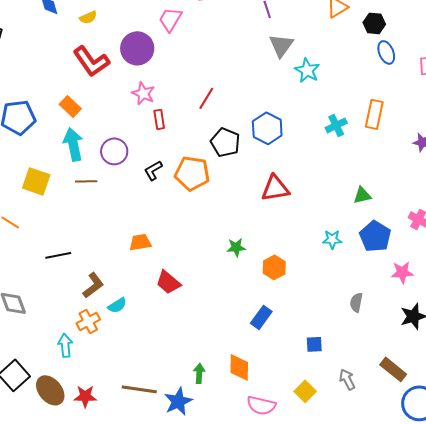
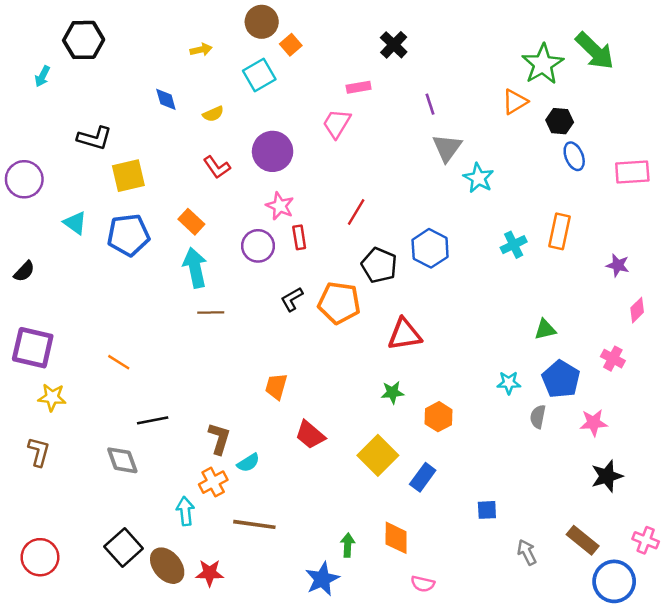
pink trapezoid: (170, 19) -> (337, 124), moved
red L-shape: (91, 61) -> (217, 167), size x0.6
purple circle: (114, 151) -> (258, 246), moved
yellow square: (36, 181) -> (128, 176), moved, turned -32
red triangle: (275, 188) -> (405, 334), moved
orange trapezoid: (140, 242) -> (276, 386), turned -65
black line: (58, 255) -> (153, 420), moved
brown L-shape: (93, 285) -> (219, 438), turned -36
gray semicircle: (356, 302) -> (538, 417), moved
brown line: (139, 389) -> (254, 524), moved
yellow square: (305, 391) -> (378, 455), moved, size x1.5
pink semicircle: (261, 405) -> (423, 584), size x0.7

